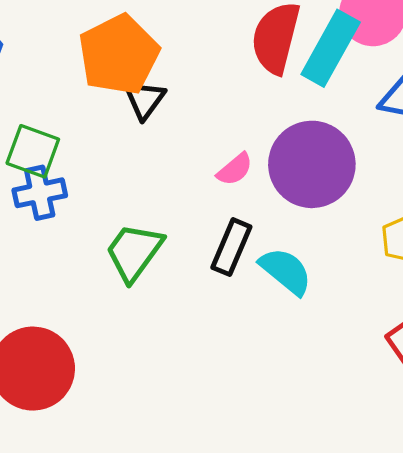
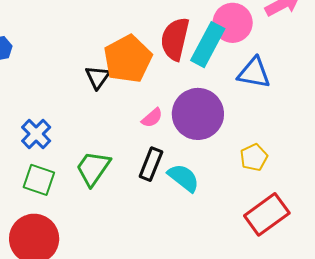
orange pentagon: (119, 55) -> (128, 59), moved
green square: (33, 151) -> (39, 180), moved
blue cross: (40, 193) -> (36, 134), turned -32

